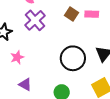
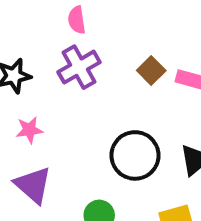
purple triangle: (25, 84) -> (33, 185), size x1.5

